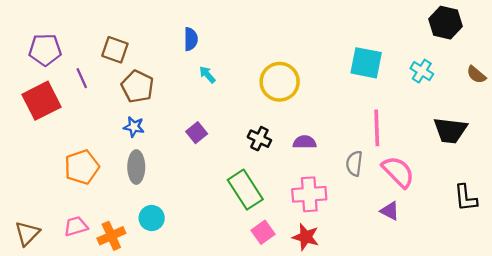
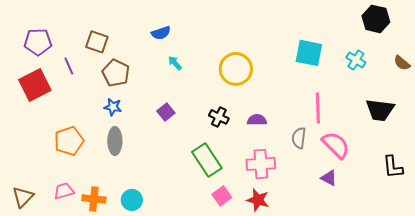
blue semicircle: (191, 39) -> (161, 33), turned 72
cyan circle: (152, 218) -> (132, 200), moved
orange cross: (111, 236) -> (94, 199), turned 30

